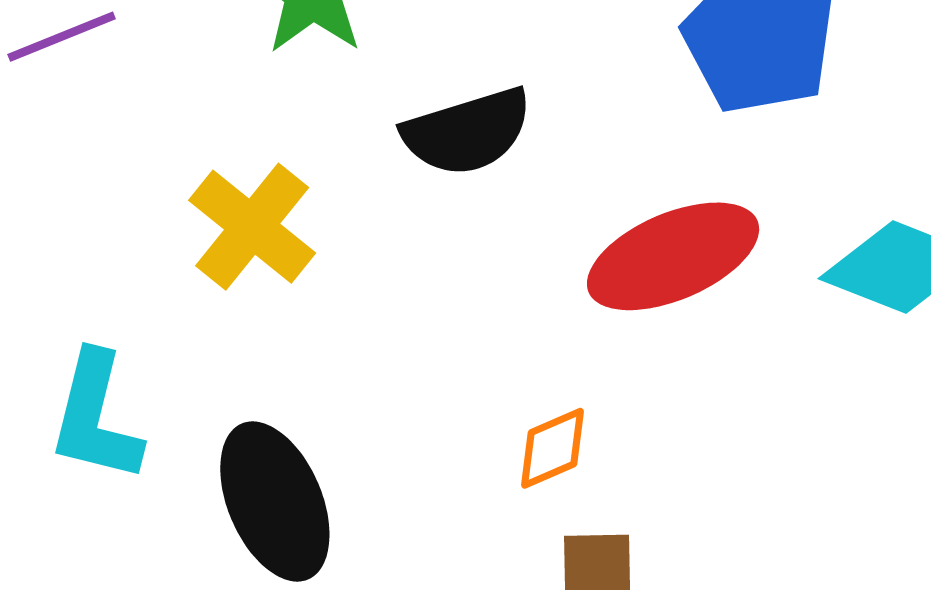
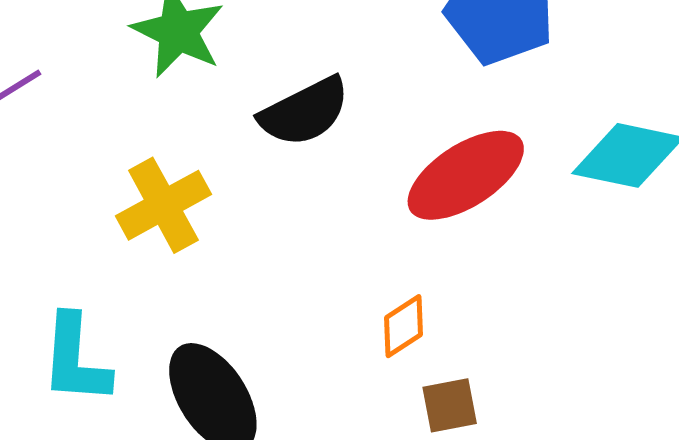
yellow cross: (252, 227) -> (163, 205), turned 32

